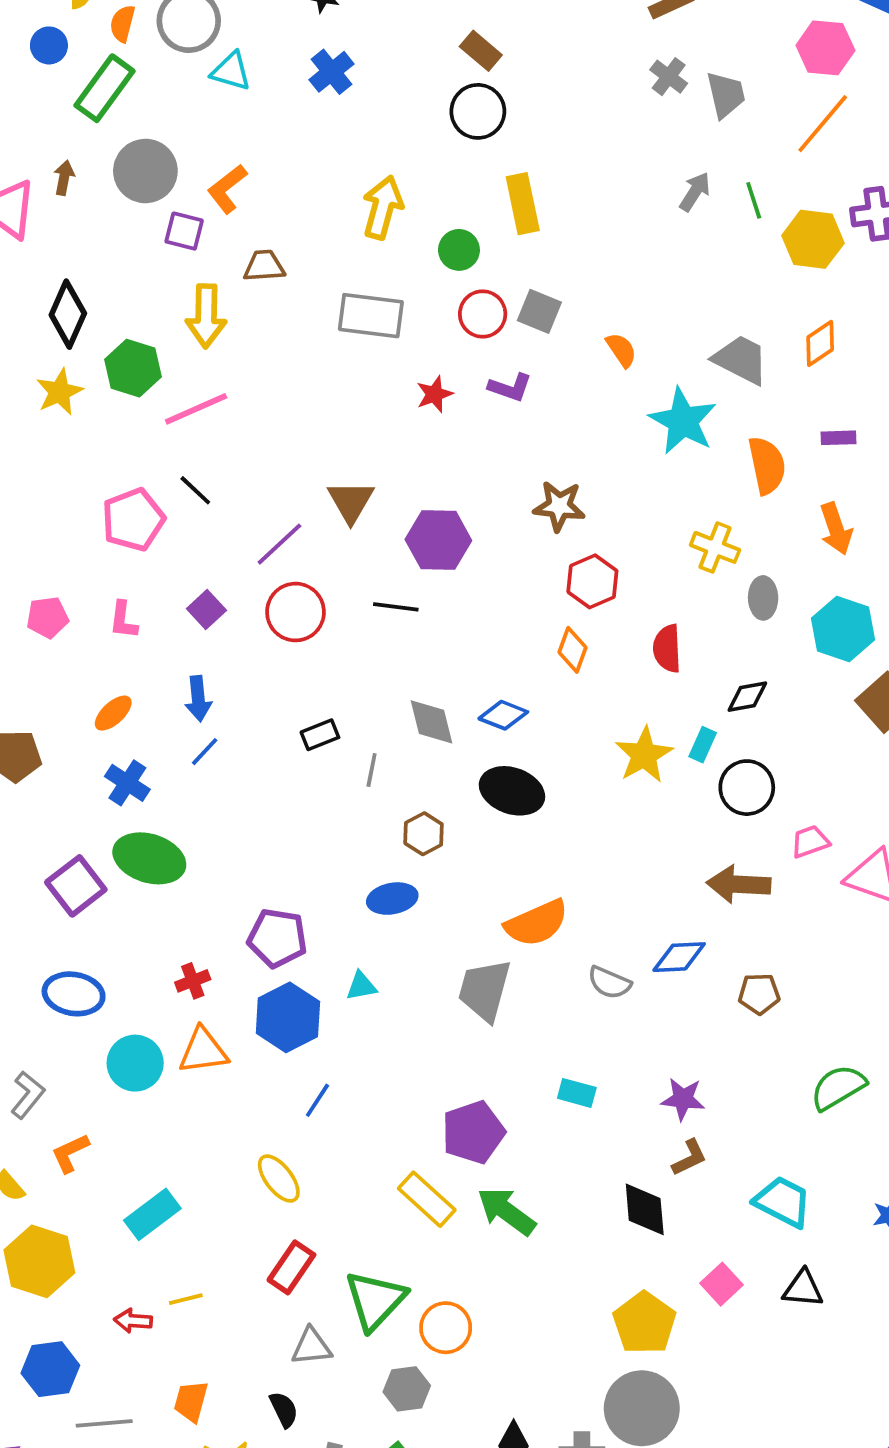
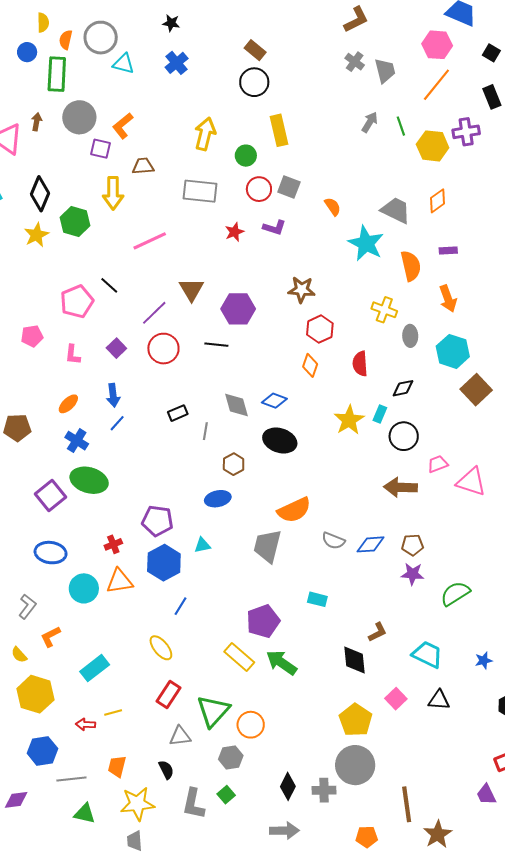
green rectangle: (104, 88) -> (57, 74), turned -32
pink line: (196, 409) -> (150, 241), moved
pink pentagon: (47, 617) -> (32, 336), moved
blue diamond: (679, 957) -> (370, 544), moved
purple star: (683, 1099) -> (413, 574), moved

